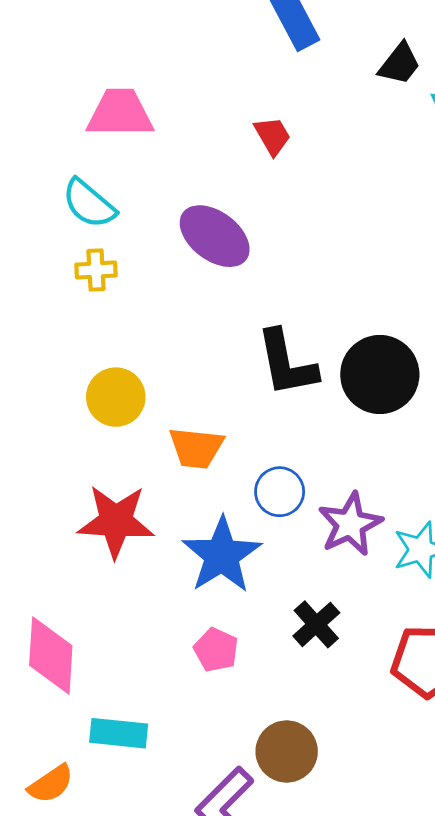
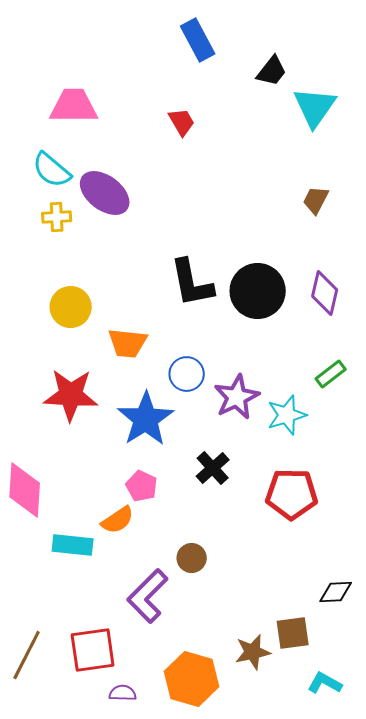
purple ellipse: (215, 236) -> (105, 193), moved
brown circle: (287, 751) -> (192, 558), size x0.7
orange semicircle: (51, 784) -> (118, 520), moved

